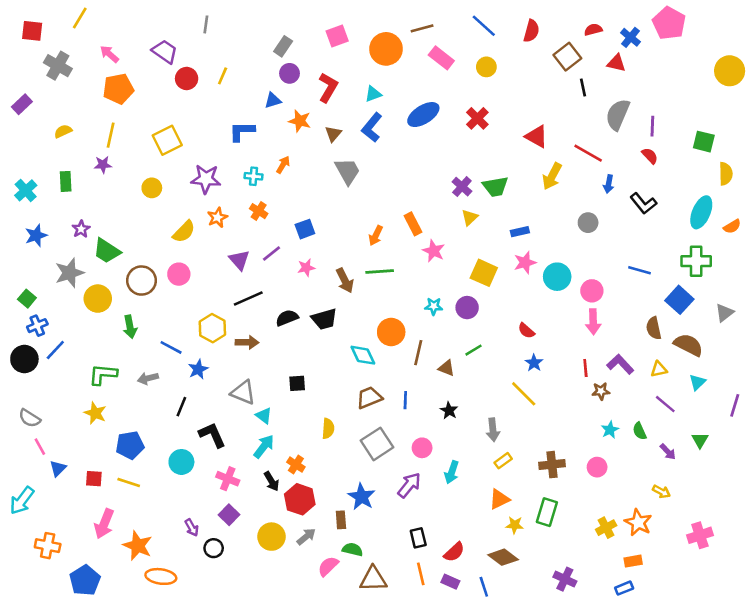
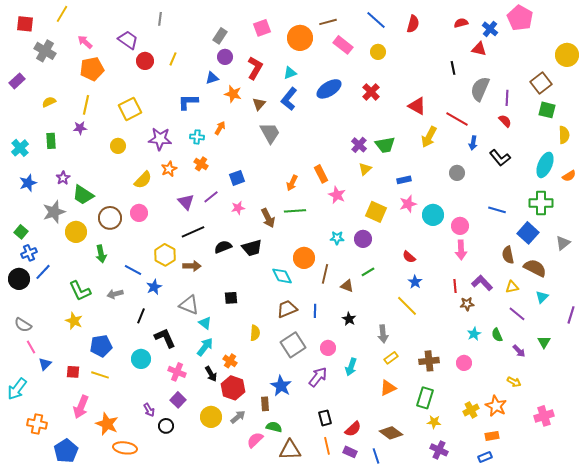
brown square: (567, 57) -> (541, 83), moved
green L-shape: (103, 374) -> (80, 291), turned -120
yellow star: (515, 525) -> (434, 422), moved

